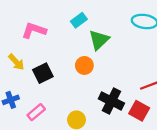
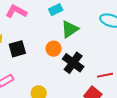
black cross: (111, 101) -> (73, 63), moved

